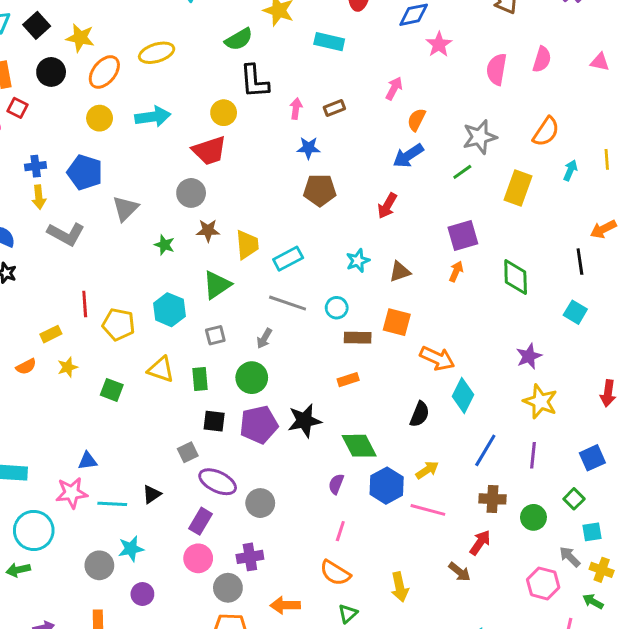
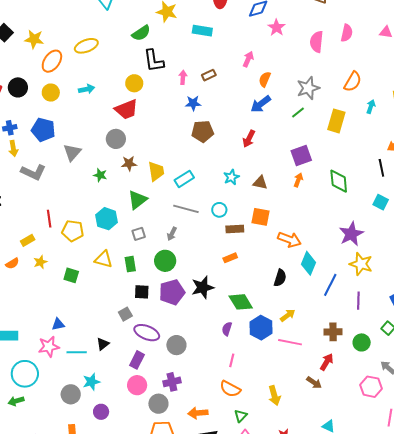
black circle: (51, 72) -> (18, 87), moved
cyan arrow: (153, 117) -> (87, 89), size x0.7
brown triangle: (400, 272) -> (260, 183), turned 35
purple star: (529, 356) -> (351, 234), size x1.4
blue line: (485, 450) -> (330, 285), moved

